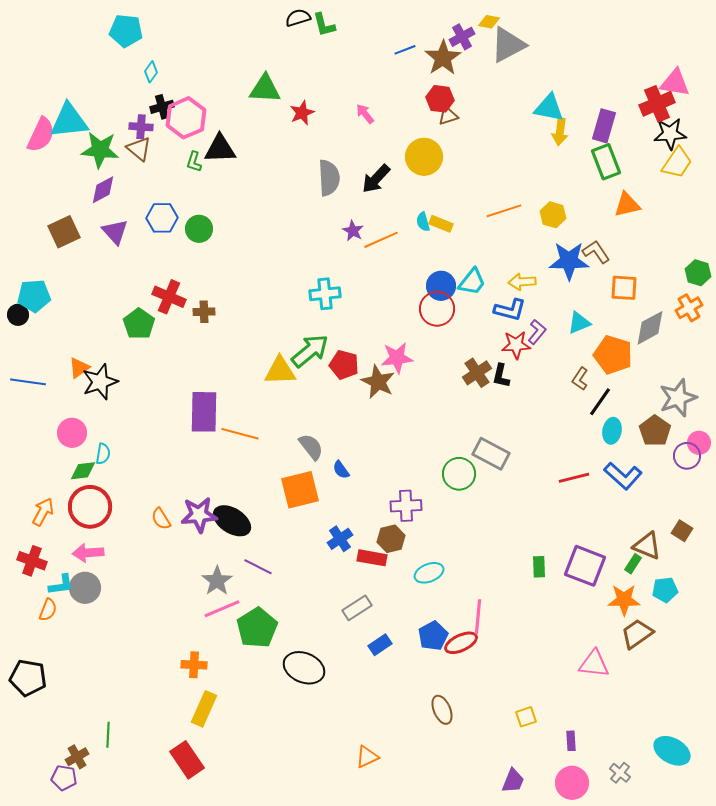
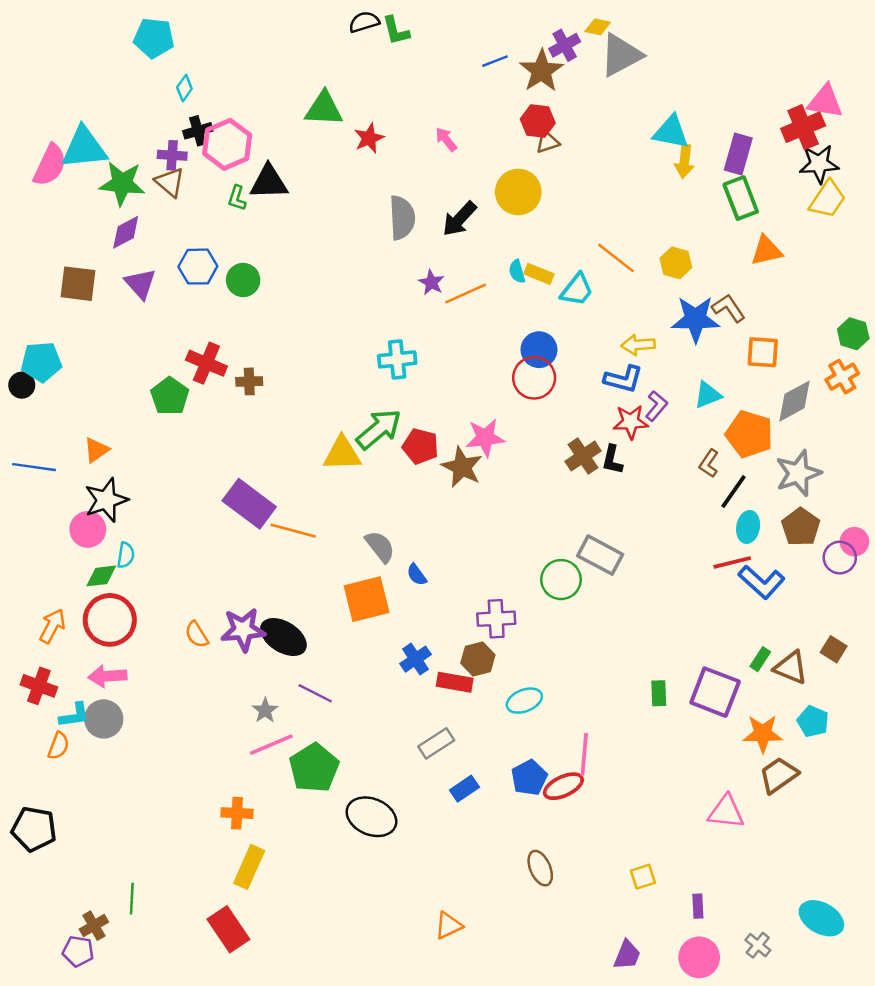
orange line: (504, 211) -> (616, 258), turned 56
brown square: (64, 232) -> (78, 284), turned 32
cyan trapezoid: (472, 282) -> (577, 290), moved
black star: (100, 382) -> (106, 500), moved
gray star: (678, 398) -> (798, 473), moved
purple rectangle: (204, 412) -> (249, 504), turned -54
red line: (574, 478) -> (732, 562), moved
green rectangle: (633, 564) -> (760, 659), moved
gray star: (217, 581) -> (265, 710), size x0.7
cyan pentagon: (665, 590) -> (813, 721), turned 30

